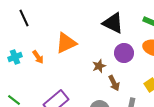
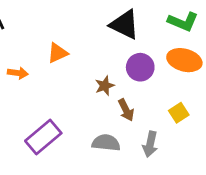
orange triangle: (66, 43) -> (58, 53), size x0.7
orange arrow: (38, 57) -> (18, 73), turned -48

